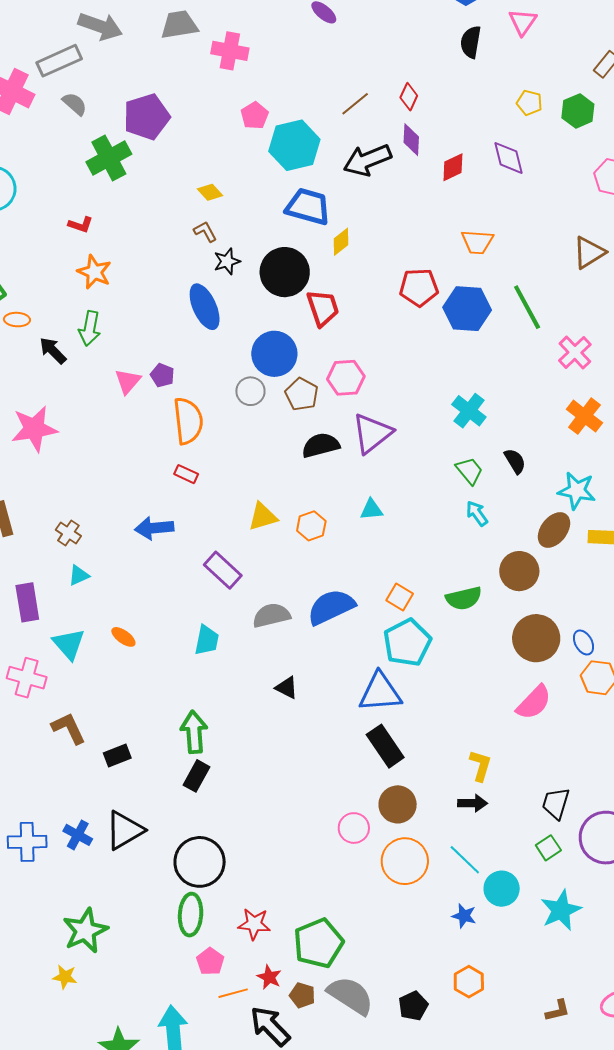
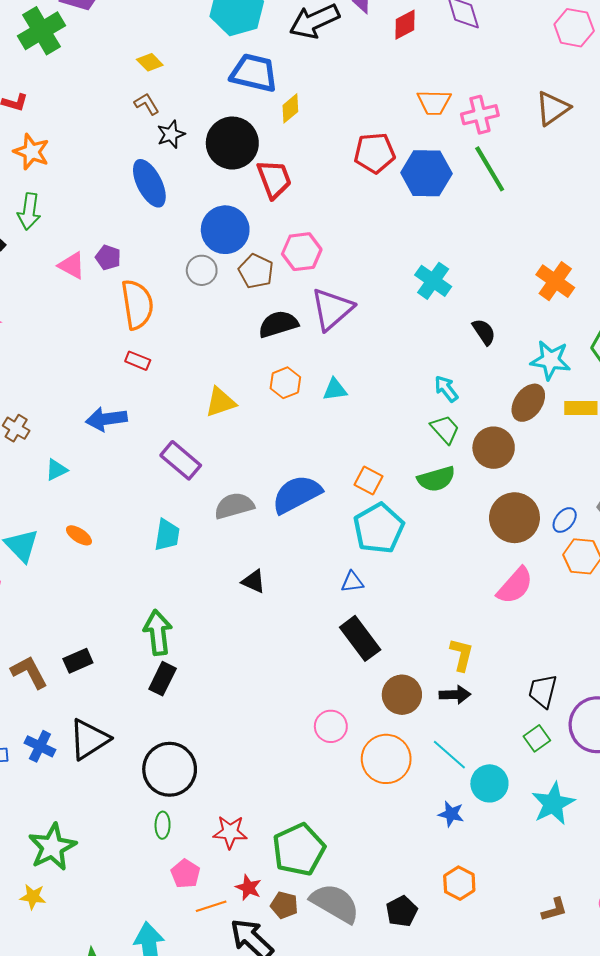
pink cross: (575, 352) -> (480, 115), moved, turned 32
pink triangle: (128, 381) -> (72, 265), turned -40
green trapezoid: (469, 471) -> (445, 429), moved
orange hexagon: (311, 526) -> (285, 383), moved
cyan triangle: (79, 575) -> (56, 470), moved
blue ellipse: (584, 642) -> (565, 520), turned 70
blue triangle: (380, 692) -> (352, 582), size x0.5
brown L-shape: (69, 728) -> (29, 672), moved
brown circle: (398, 804) -> (402, 695), moved
green ellipse: (191, 915) -> (163, 825), size x0.6

